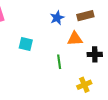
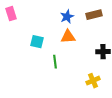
orange triangle: (75, 39) -> (68, 37), moved
green line: (59, 62) -> (55, 62), moved

